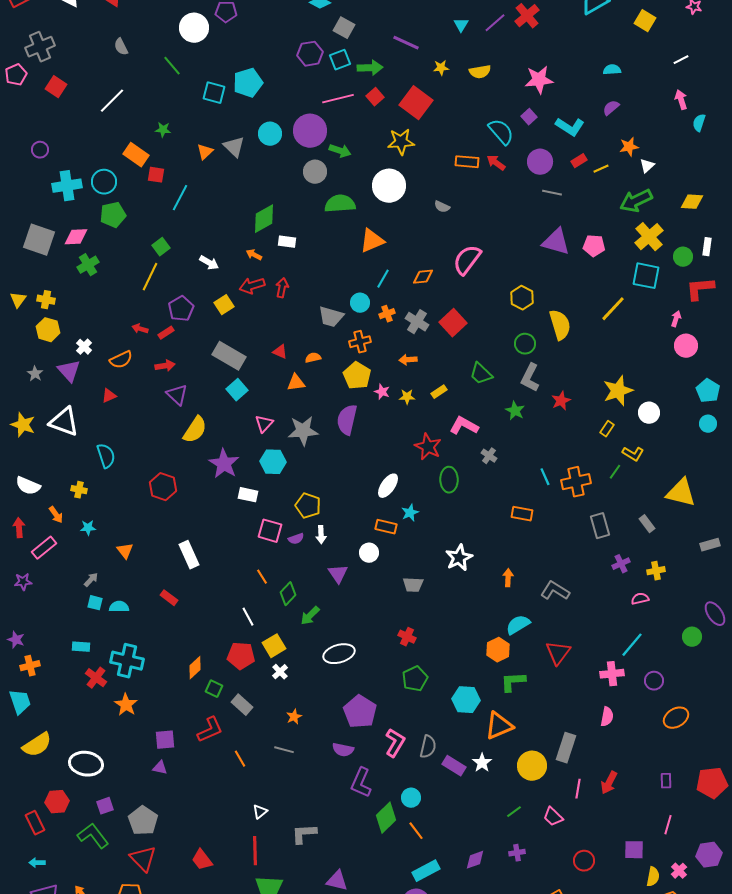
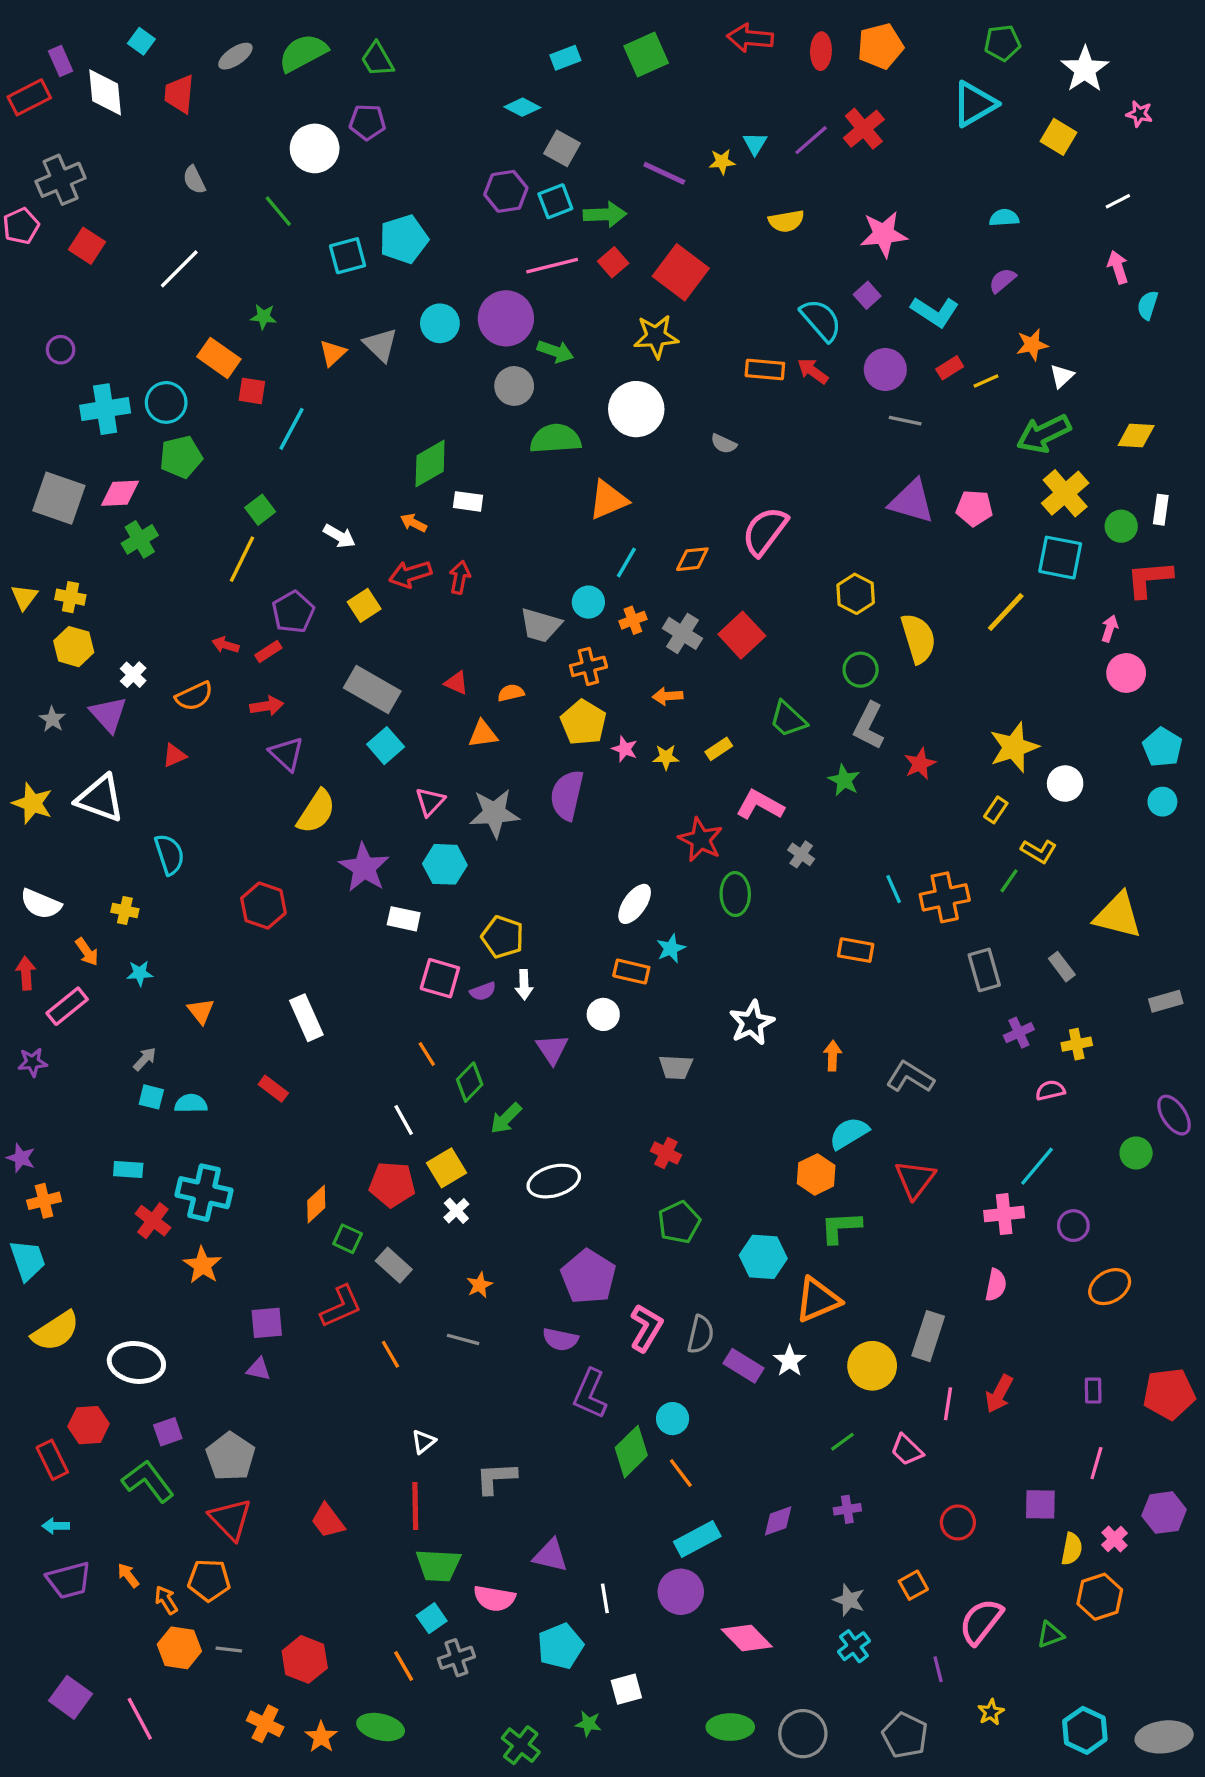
yellow star: (441, 68) -> (722, 162), moved
cyan square: (214, 93) -> (348, 256), turned -30

